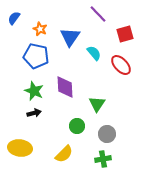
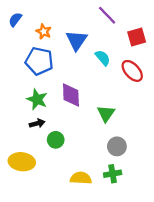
green circle: (77, 126) -> (56, 140), moved
yellow semicircle: (64, 154) -> (81, 178), moved, turned -132

